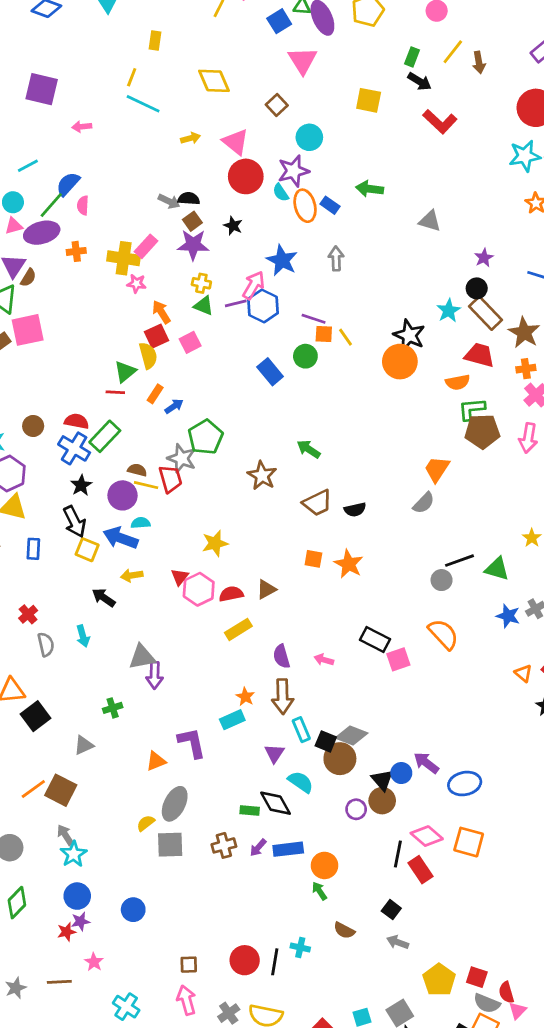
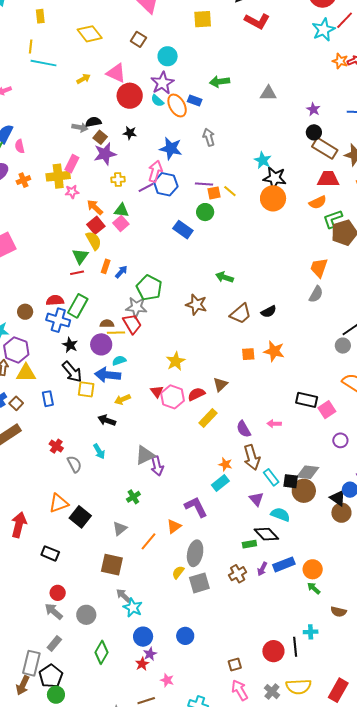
green triangle: (204, 306) -> (121, 210), moved
cyan star: (449, 311) -> (263, 160), moved
orange line: (33, 789) -> (148, 541), moved
purple circle: (356, 809) -> (340, 440), moved

